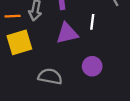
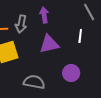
white line: (92, 22) -> (80, 36), moved

